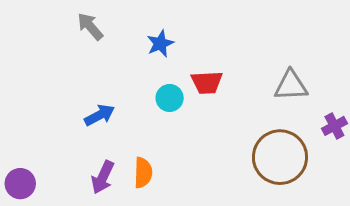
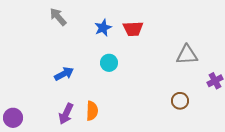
red trapezoid: (207, 82) -> (133, 29), moved
brown circle: (280, 157) -> (180, 101), size x0.5

